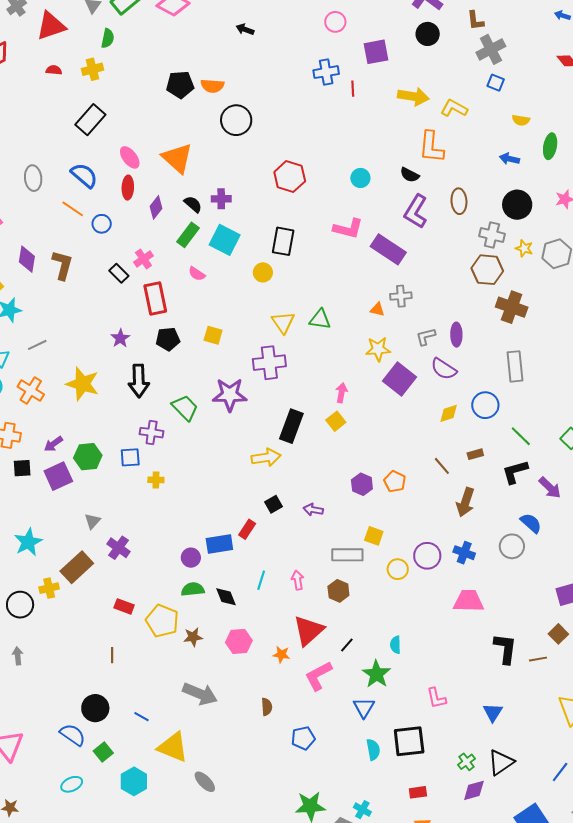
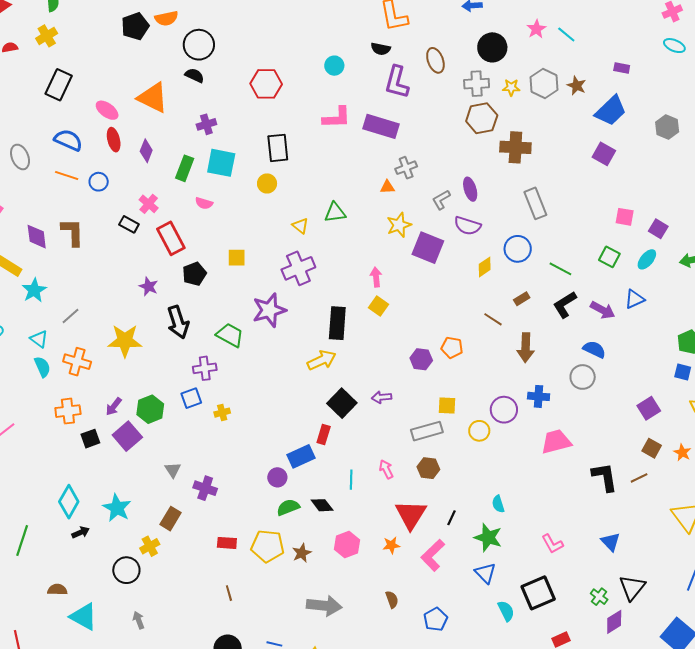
black semicircle: (193, 204) -> (194, 75), moved
yellow triangle: (283, 322) -> (300, 226), size x0.7
black square: (274, 504) -> (342, 403), size x1.6
brown rectangle: (77, 567) -> (171, 519), size x0.7

